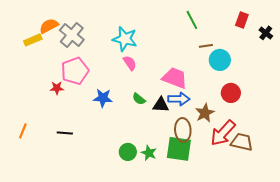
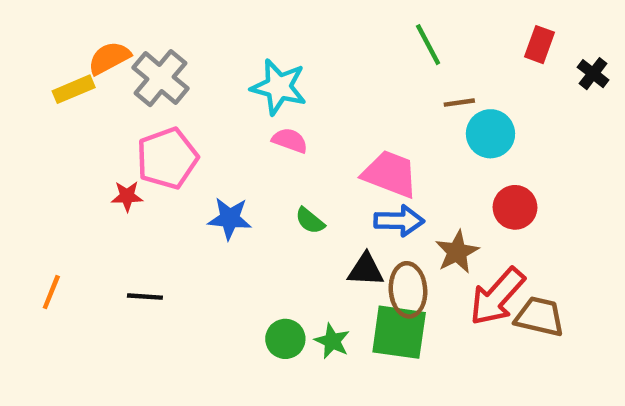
pink semicircle: (130, 63) -> (290, 140), turned -35
black triangle: (161, 105) -> (366, 270), moved

